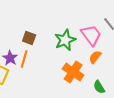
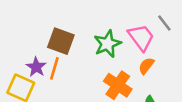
brown square: (29, 38) -> (61, 41), size x1.5

